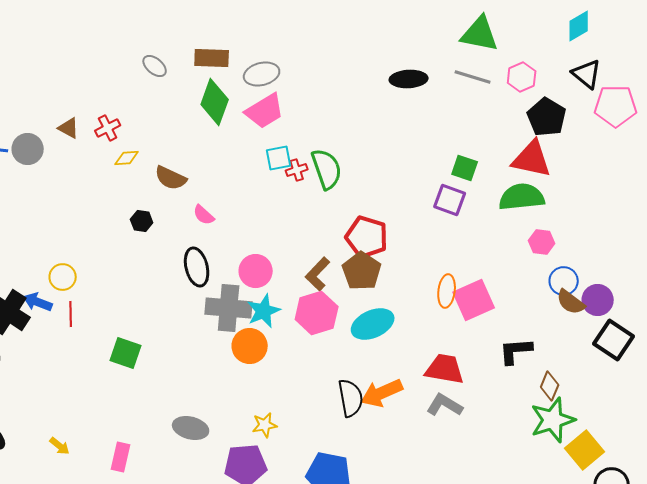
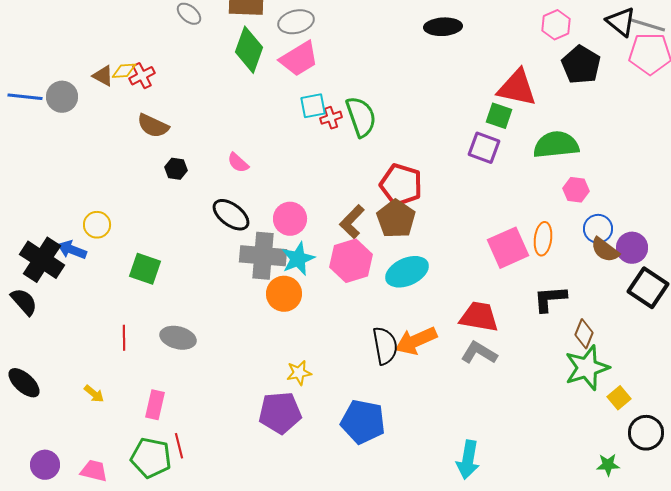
gray line: (473, 77) -> (647, 25), moved
yellow diamond: (127, 158) -> (124, 71), moved
red triangle: (532, 159) -> (517, 88), moved
brown semicircle: (171, 178) -> (153, 126), moved
black ellipse: (197, 267) -> (231, 215), turned -39
orange ellipse: (447, 291) -> (543, 239), moved
red line: (71, 314) -> (124, 338), moved
green square: (126, 353) -> (145, 269), moved
gray ellipse: (191, 428) -> (178, 338), moved
yellow square: (585, 450) -> (619, 398), size x0.6

